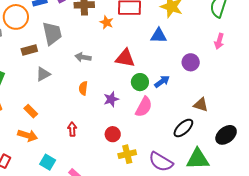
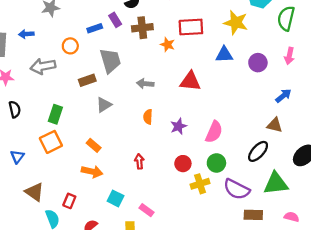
orange circle: (16, 17) -> (70, 46), size x0.6
purple circle: (191, 62) -> (258, 63), moved
blue arrow: (162, 81) -> (283, 96), moved
green circle: (140, 82) -> (216, 163), moved

